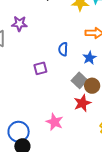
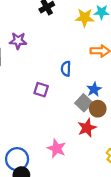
blue star: (89, 58) -> (94, 89), moved
purple square: (40, 68) -> (41, 90), turned 32

